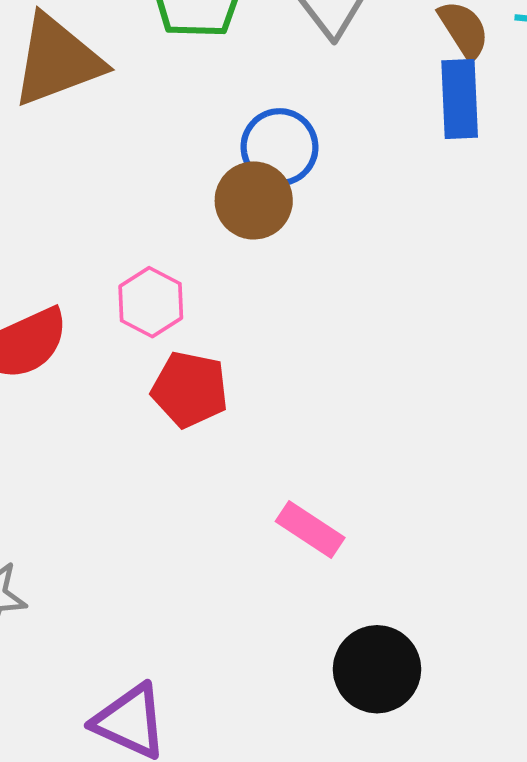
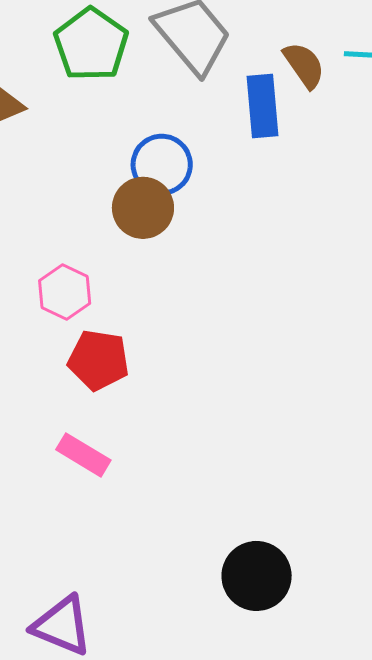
blue rectangle: (460, 99) -> (263, 106), moved
pink rectangle: (310, 529) -> (83, 455), moved

